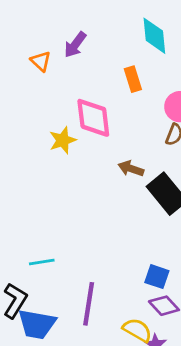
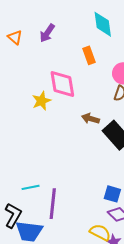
orange triangle: (41, 61) -> (15, 37), moved
purple line: (89, 304) -> (53, 204), moved

